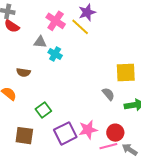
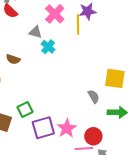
yellow line: (80, 27) -> (78, 25), turned 36
green square: (43, 110) -> (25, 109), moved
pink star: (88, 130) -> (67, 128), turned -30

